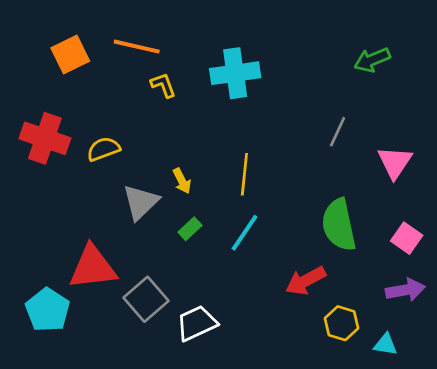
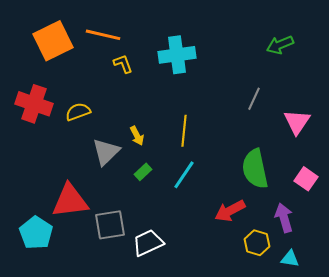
orange square: (70, 55) -> (53, 41), size x1.4
purple arrow: (405, 290) -> (284, 218), moved, turned -96
gray square: (146, 299) -> (110, 225), turned 32

